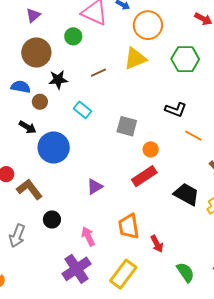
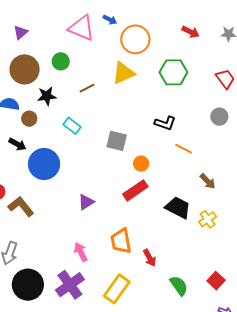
green circle: (73, 36) -> (61, 61), moved
black circle: (52, 220) -> (28, 285), moved, size x1.8

